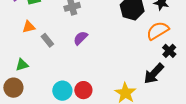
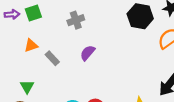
green triangle: (22, 65) -> (27, 87), turned -40

